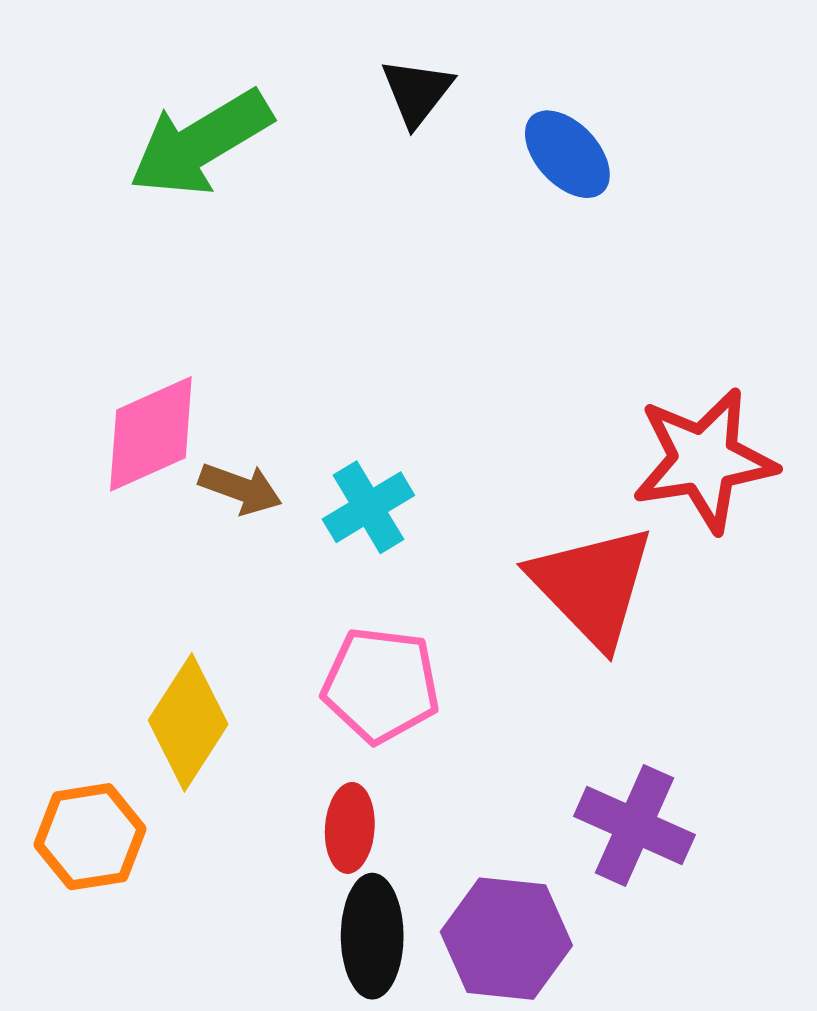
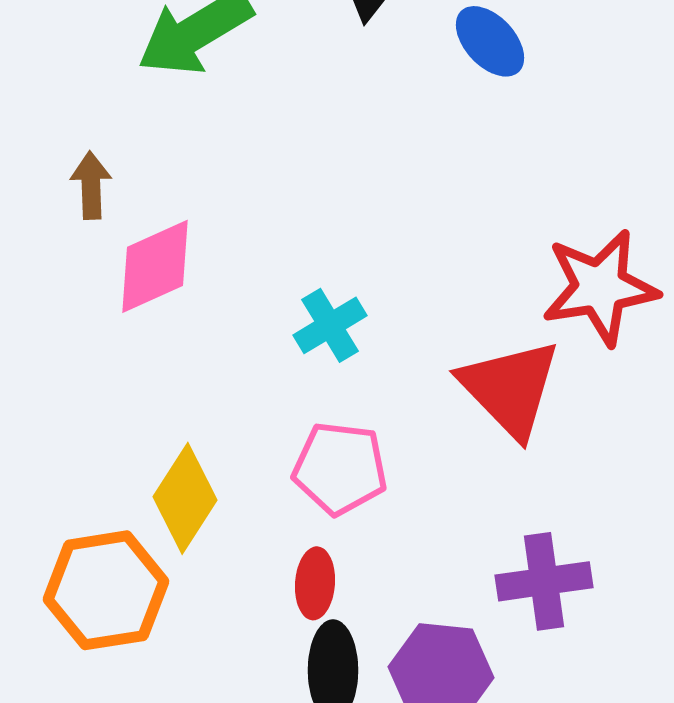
brown arrow: (240, 489) -> (91, 185), moved, turned -112
purple cross: (634, 825) -> (544, 581), turned -32
orange hexagon: (90, 837) -> (106, 590), size x1.4

